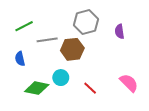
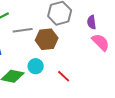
pink semicircle: (129, 83) -> (101, 42), moved

